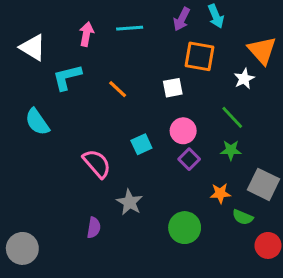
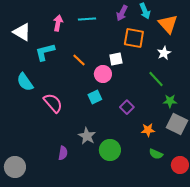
orange triangle: (262, 50) -> (168, 24), moved
pink circle: (183, 131) -> (103, 74), moved
green star: (231, 150) -> (170, 101), moved
pink semicircle: (97, 164) -> (53, 103), moved
green semicircle: (243, 217) -> (156, 154), moved
green circle: (185, 228) -> (110, 150), moved

